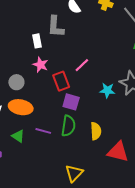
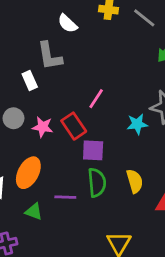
pink star: (40, 65) -> (43, 127), moved
gray circle: (16, 82) -> (13, 118), moved
orange ellipse: (21, 107) -> (28, 173), turned -60

